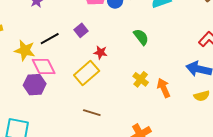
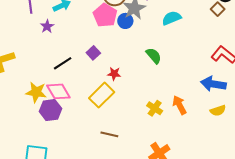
yellow star: (25, 50) -> (36, 92), moved
yellow cross: (141, 79) -> (155, 108), moved

